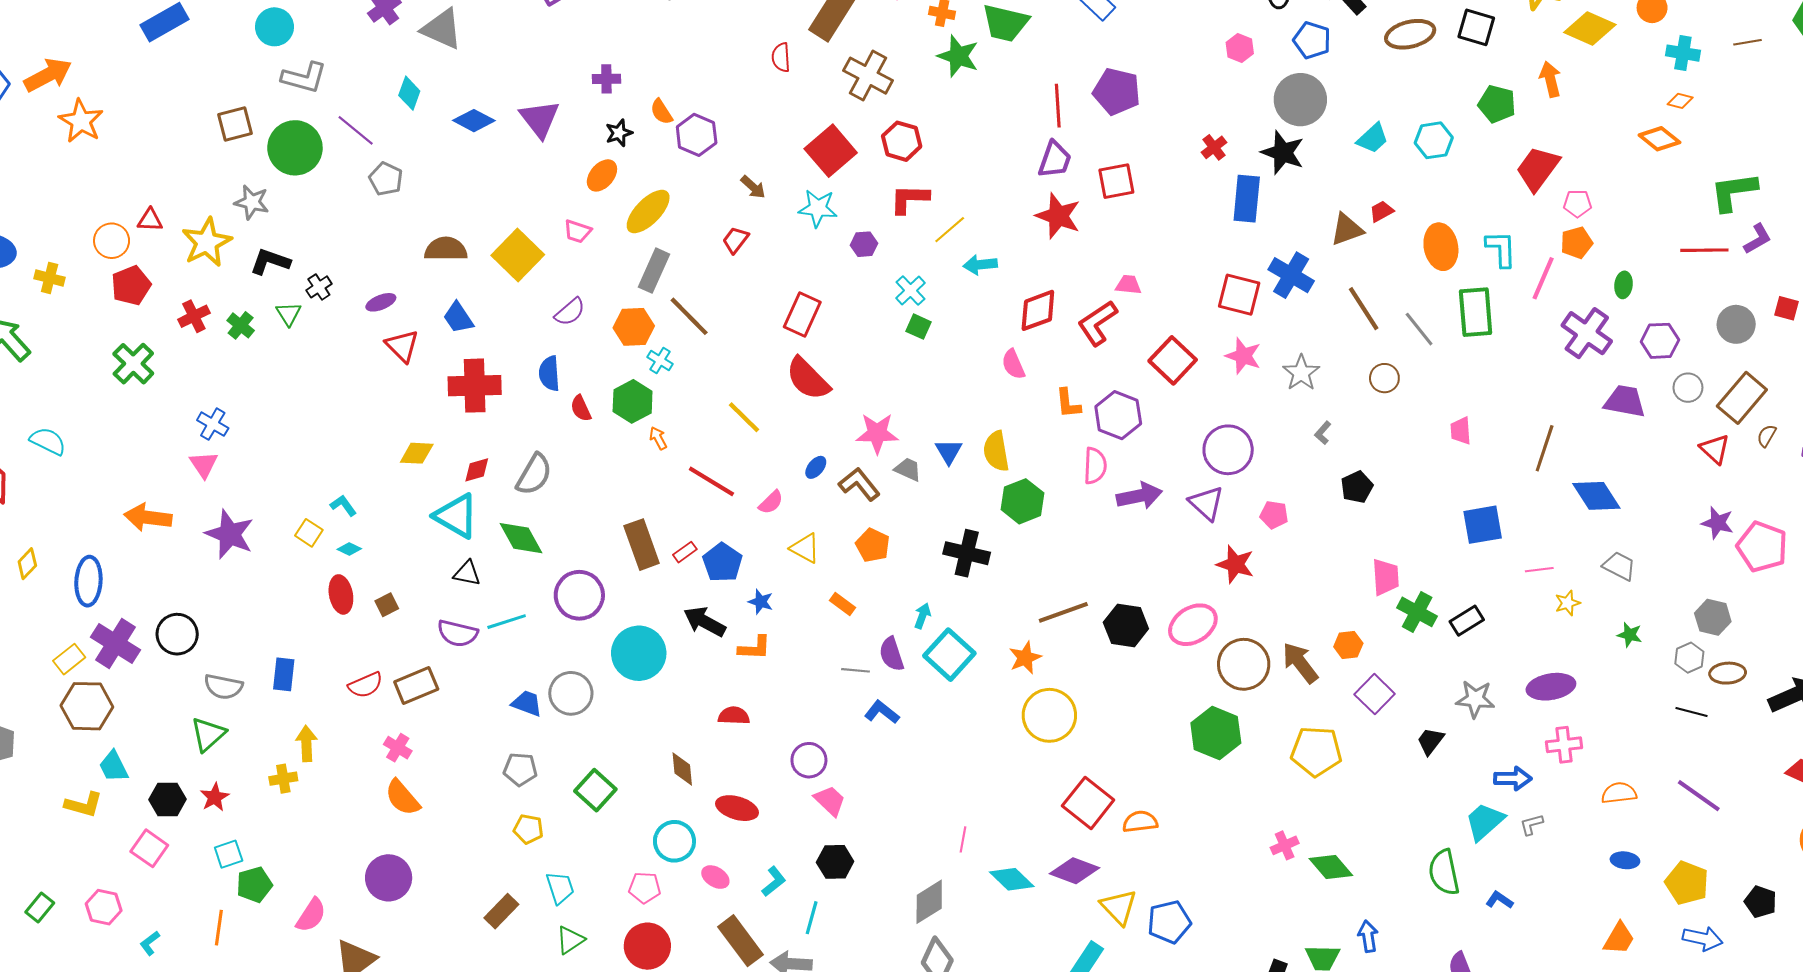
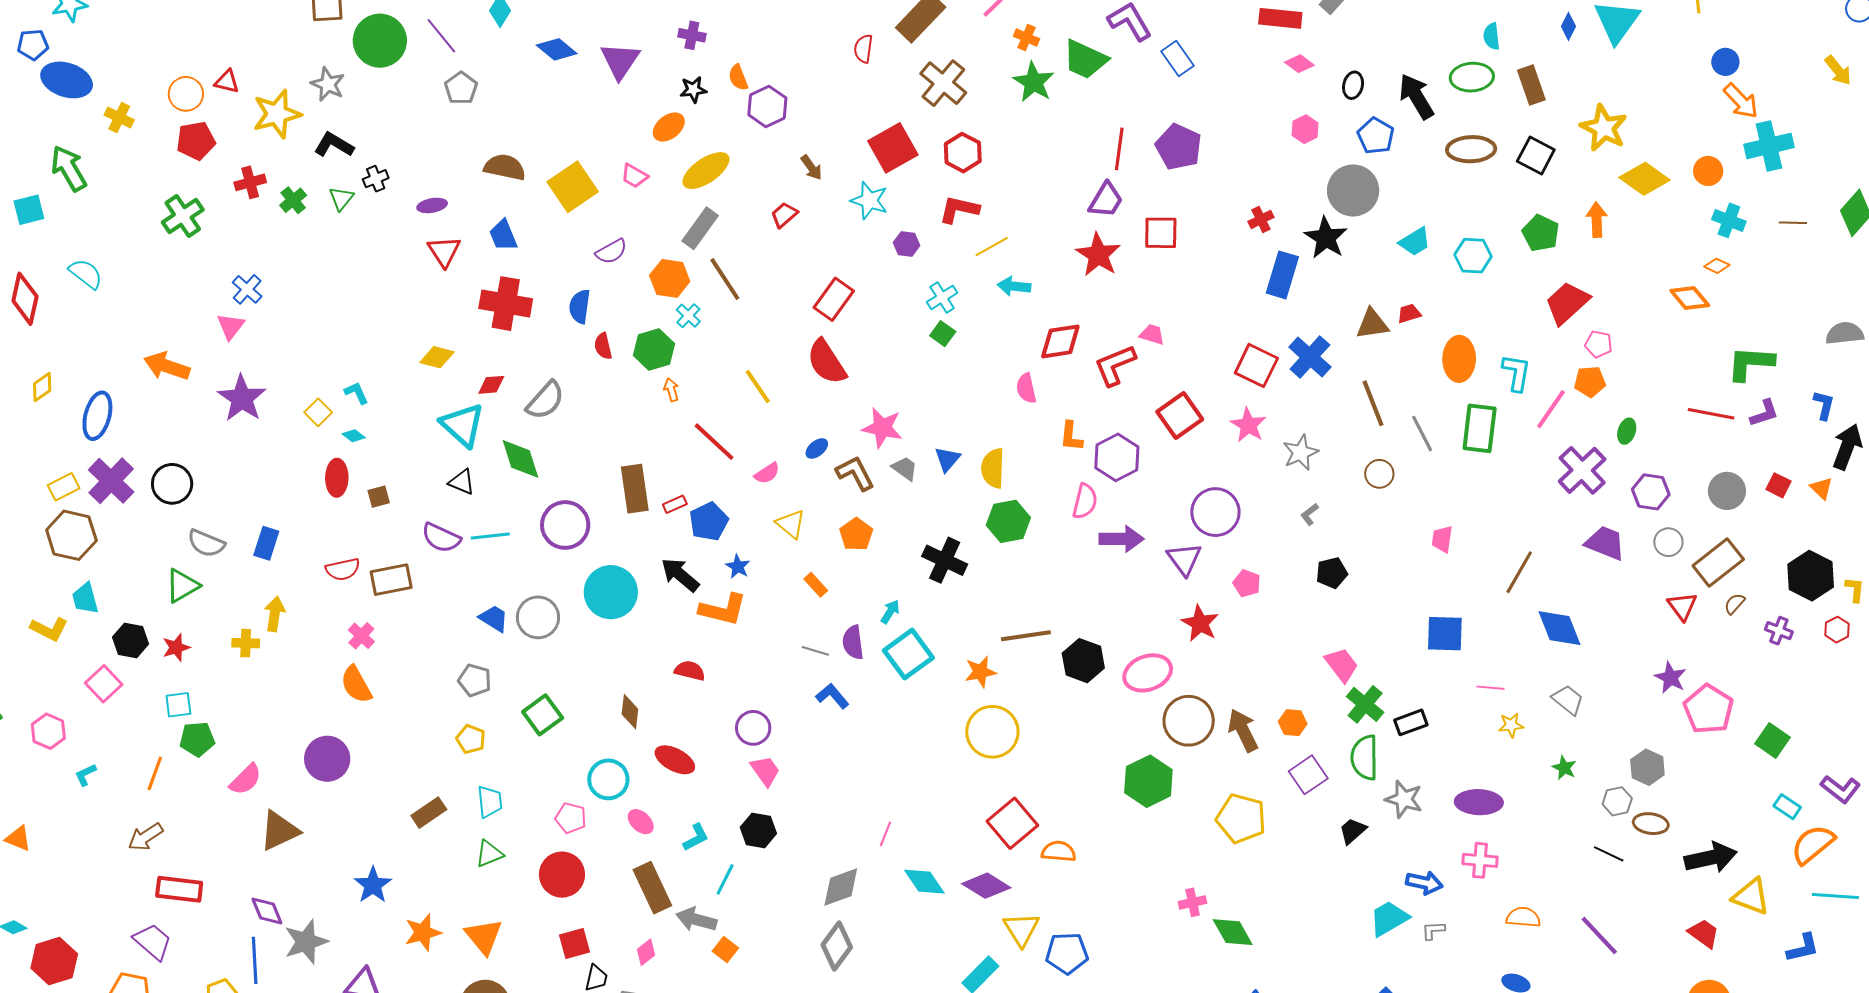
pink trapezoid: (1386, 577) -> (1342, 665), turned -45
orange L-shape: (755, 648) -> (723, 610), size x1.4
green semicircle: (1444, 872) -> (1365, 757), moved

